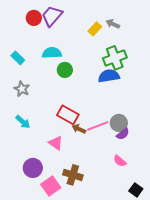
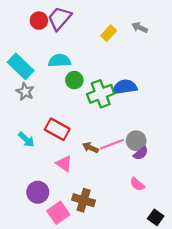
gray arrow: (113, 24) -> (140, 27), moved
cyan rectangle: (18, 58) -> (21, 66), size x1.6
green cross: (115, 58) -> (101, 94), moved
gray star: (22, 89) -> (25, 92), moved
red rectangle: (68, 115) -> (57, 129), moved

